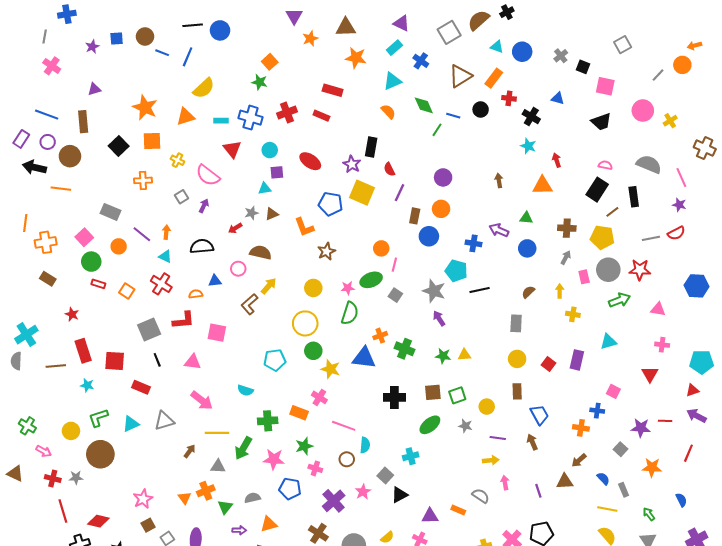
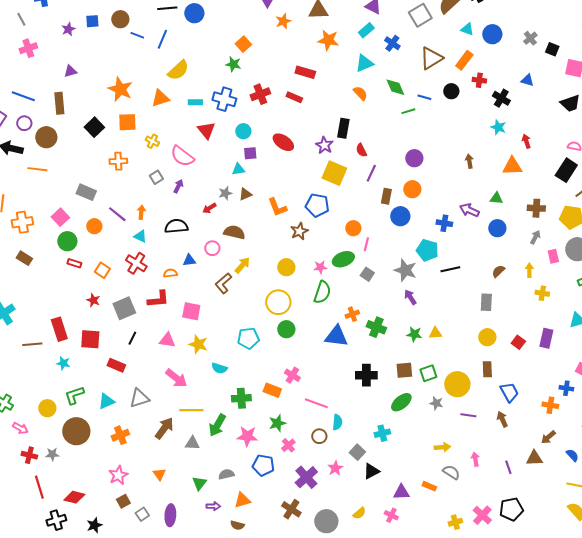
gray line: (45, 36) -> (21, 19), turned -40
pink cross: (52, 66) -> (28, 48), turned 36
green line: (437, 130) -> (408, 111), turned 40
blue pentagon: (331, 204) -> (317, 205), moved
red star: (72, 314) -> (93, 300), moved
black line: (157, 360) -> (132, 338), turned 48
yellow star: (331, 369) -> (198, 344), moved
yellow circle: (487, 407) -> (457, 384), size x1.6
brown arrow: (190, 451) -> (164, 428), size x1.6
yellow arrow: (491, 460) -> (442, 447), moved
pink cross: (315, 468) -> (288, 445), turned 32
orange cross: (206, 491) -> (120, 435), moved

